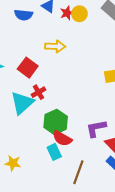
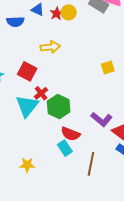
green hexagon: (56, 122) -> (59, 107), moved
purple L-shape: (96, 128) -> (101, 119), turned -120

